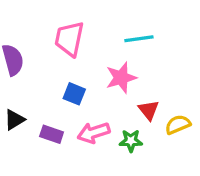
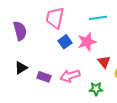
blue square: (74, 94) -> (65, 42), moved, turned 32
green star: (131, 141) -> (96, 89), moved

